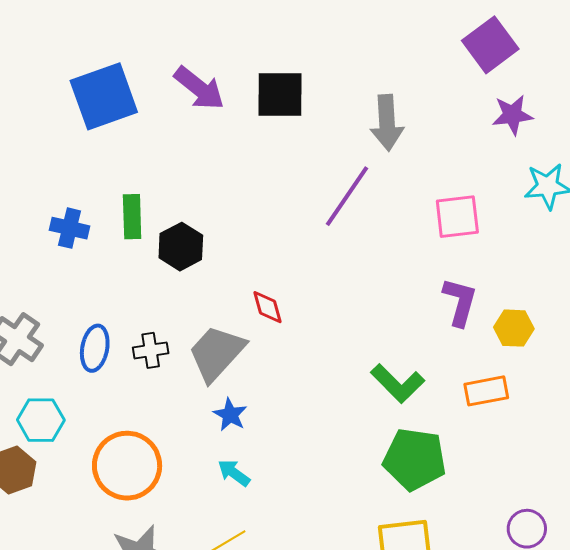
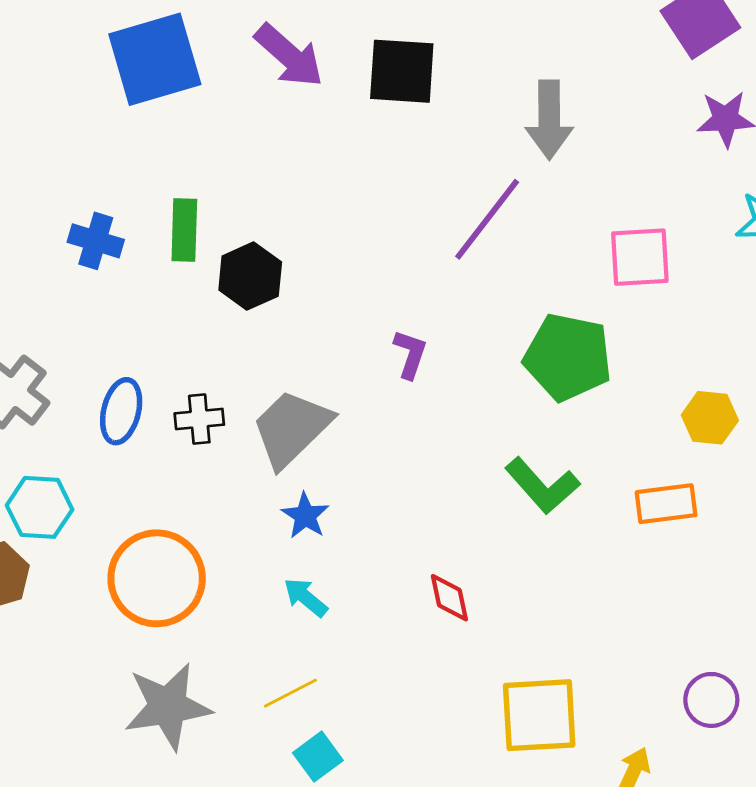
purple L-shape: (460, 302) -> (410, 354), moved, size x0.7
red diamond: (268, 307) -> (449, 598), moved
green pentagon: (415, 459) -> (568, 357), moved

